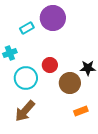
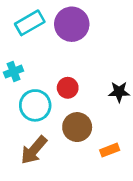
cyan rectangle: (27, 28) -> (30, 23), moved, size x1.5
brown circle: (70, 83) -> (77, 127), moved

